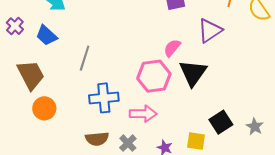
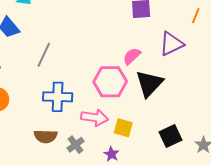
yellow square: (196, 141) -> (123, 128), moved

